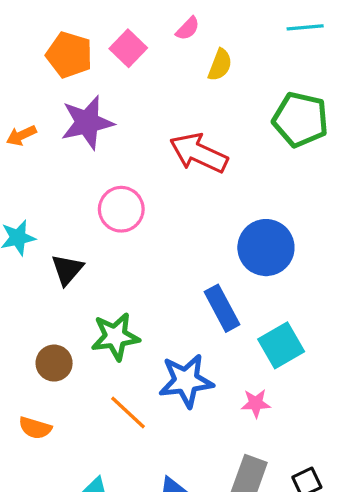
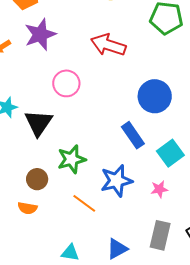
black triangle: (67, 270) -> (38, 123), size x1.4
orange semicircle: (35, 428) -> (27, 208), moved

